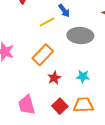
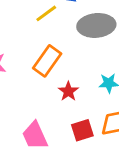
red square: (60, 106) -> (82, 130), turned 35

